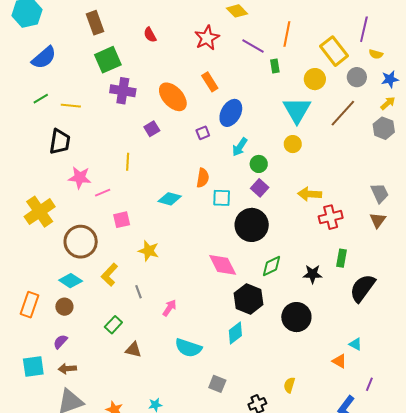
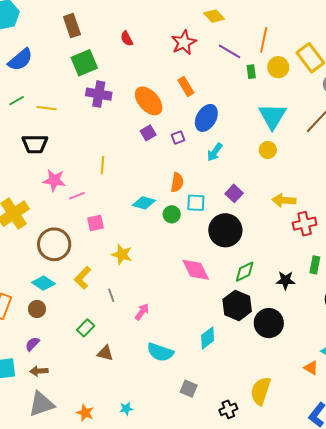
yellow circle: (315, 79) -> (278, 67), moved
purple square: (152, 129) -> (148, 133), moved
black trapezoid: (60, 142) -> (35, 144), turned 80
green circle: (259, 164) -> (172, 214), moved
black hexagon: (248, 299) -> (237, 305), moved
yellow semicircle: (289, 385) -> (261, 391), size x1.8

